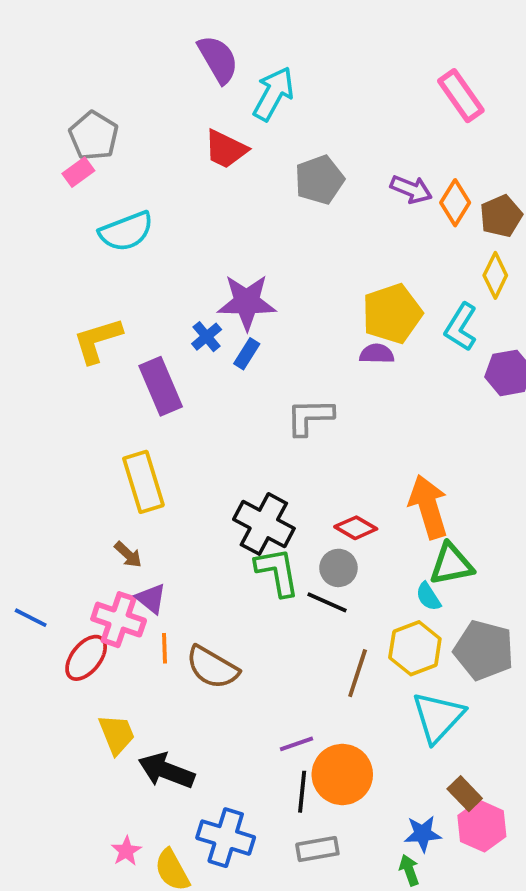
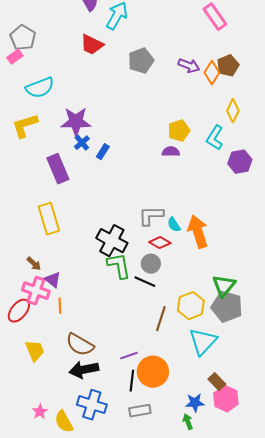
brown pentagon: (501, 216) -> (228, 66), moved
purple star: (247, 302) -> (76, 122), moved
yellow pentagon: (392, 314) -> (179, 131), size x0.7
yellow L-shape: (98, 340) -> (25, 126), moved
gray L-shape: (310, 417) -> (151, 216), moved
brown arrow: (128, 555) -> (34, 264), moved
green triangle: (451, 564) -> (224, 286), moved, turned -40
cyan semicircle: (428, 597) -> (174, 225), moved
brown semicircle: (212, 667) -> (80, 345), moved
black arrow: (166, 771) -> (84, 370), moved, turned -32

